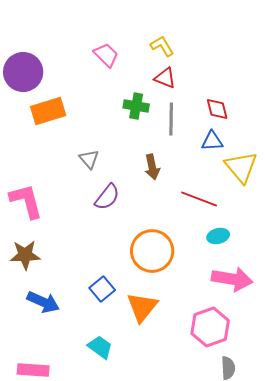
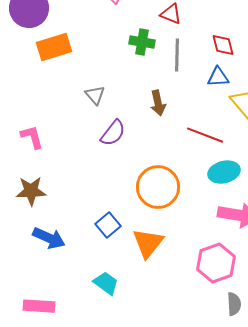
pink L-shape: (26, 201) -> (32, 137), size x0.7
cyan ellipse: (218, 236) -> (224, 172), size x1.4

